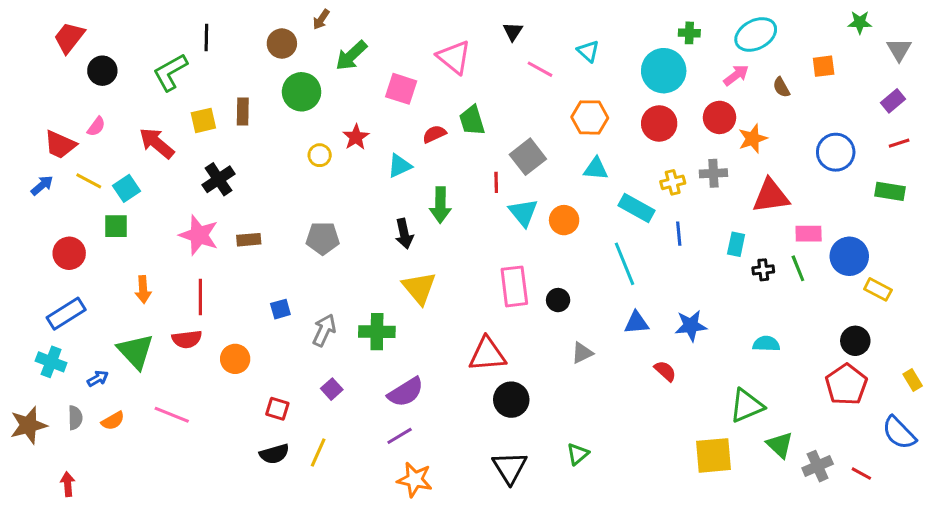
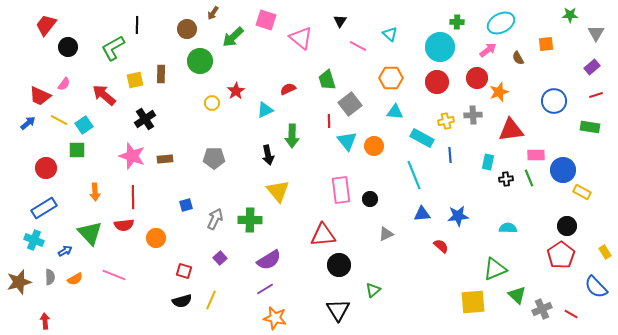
pink square: (401, 89) -> (266, 20), moved
green trapezoid: (472, 120) -> (327, 80), moved
green triangle: (578, 454) -> (373, 290), moved

